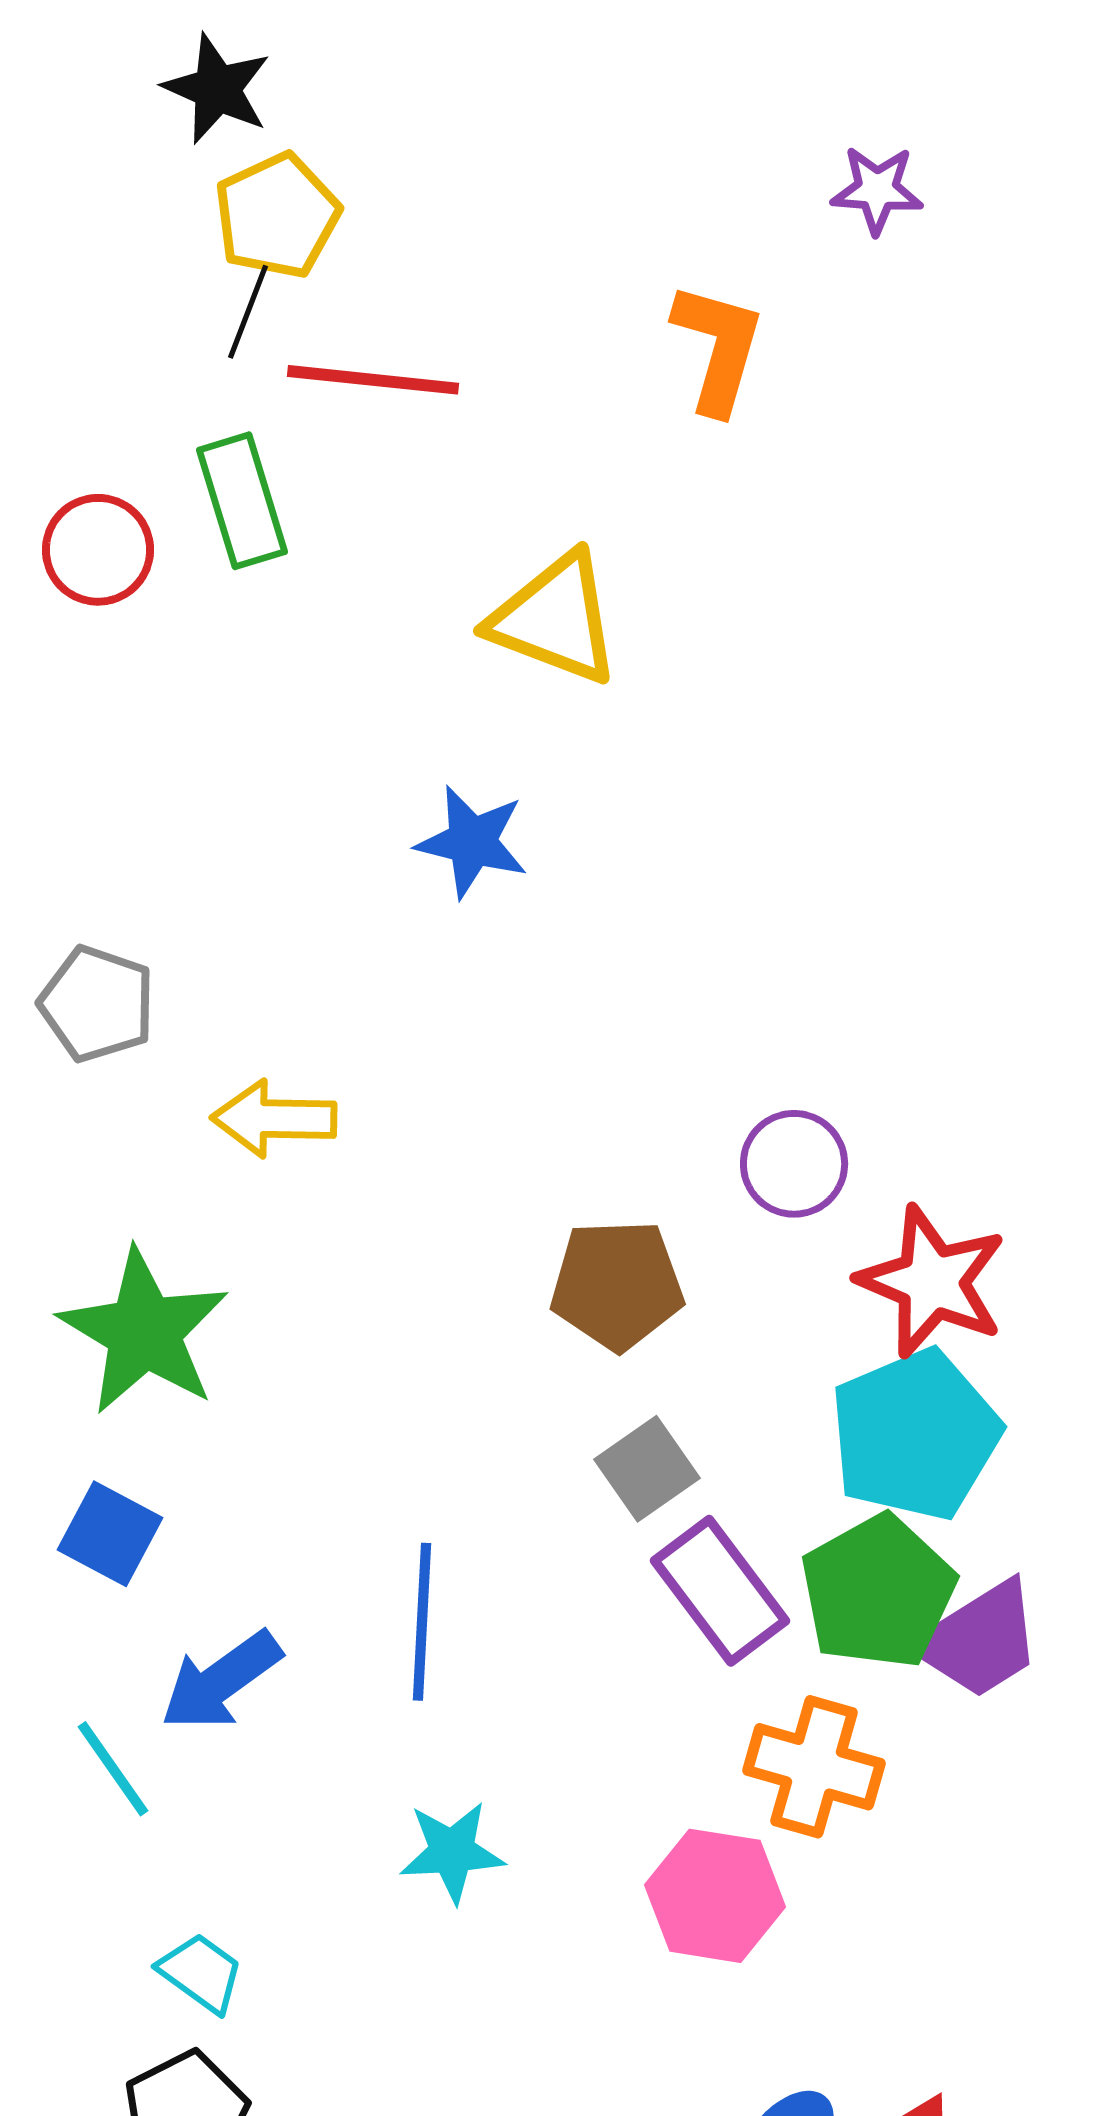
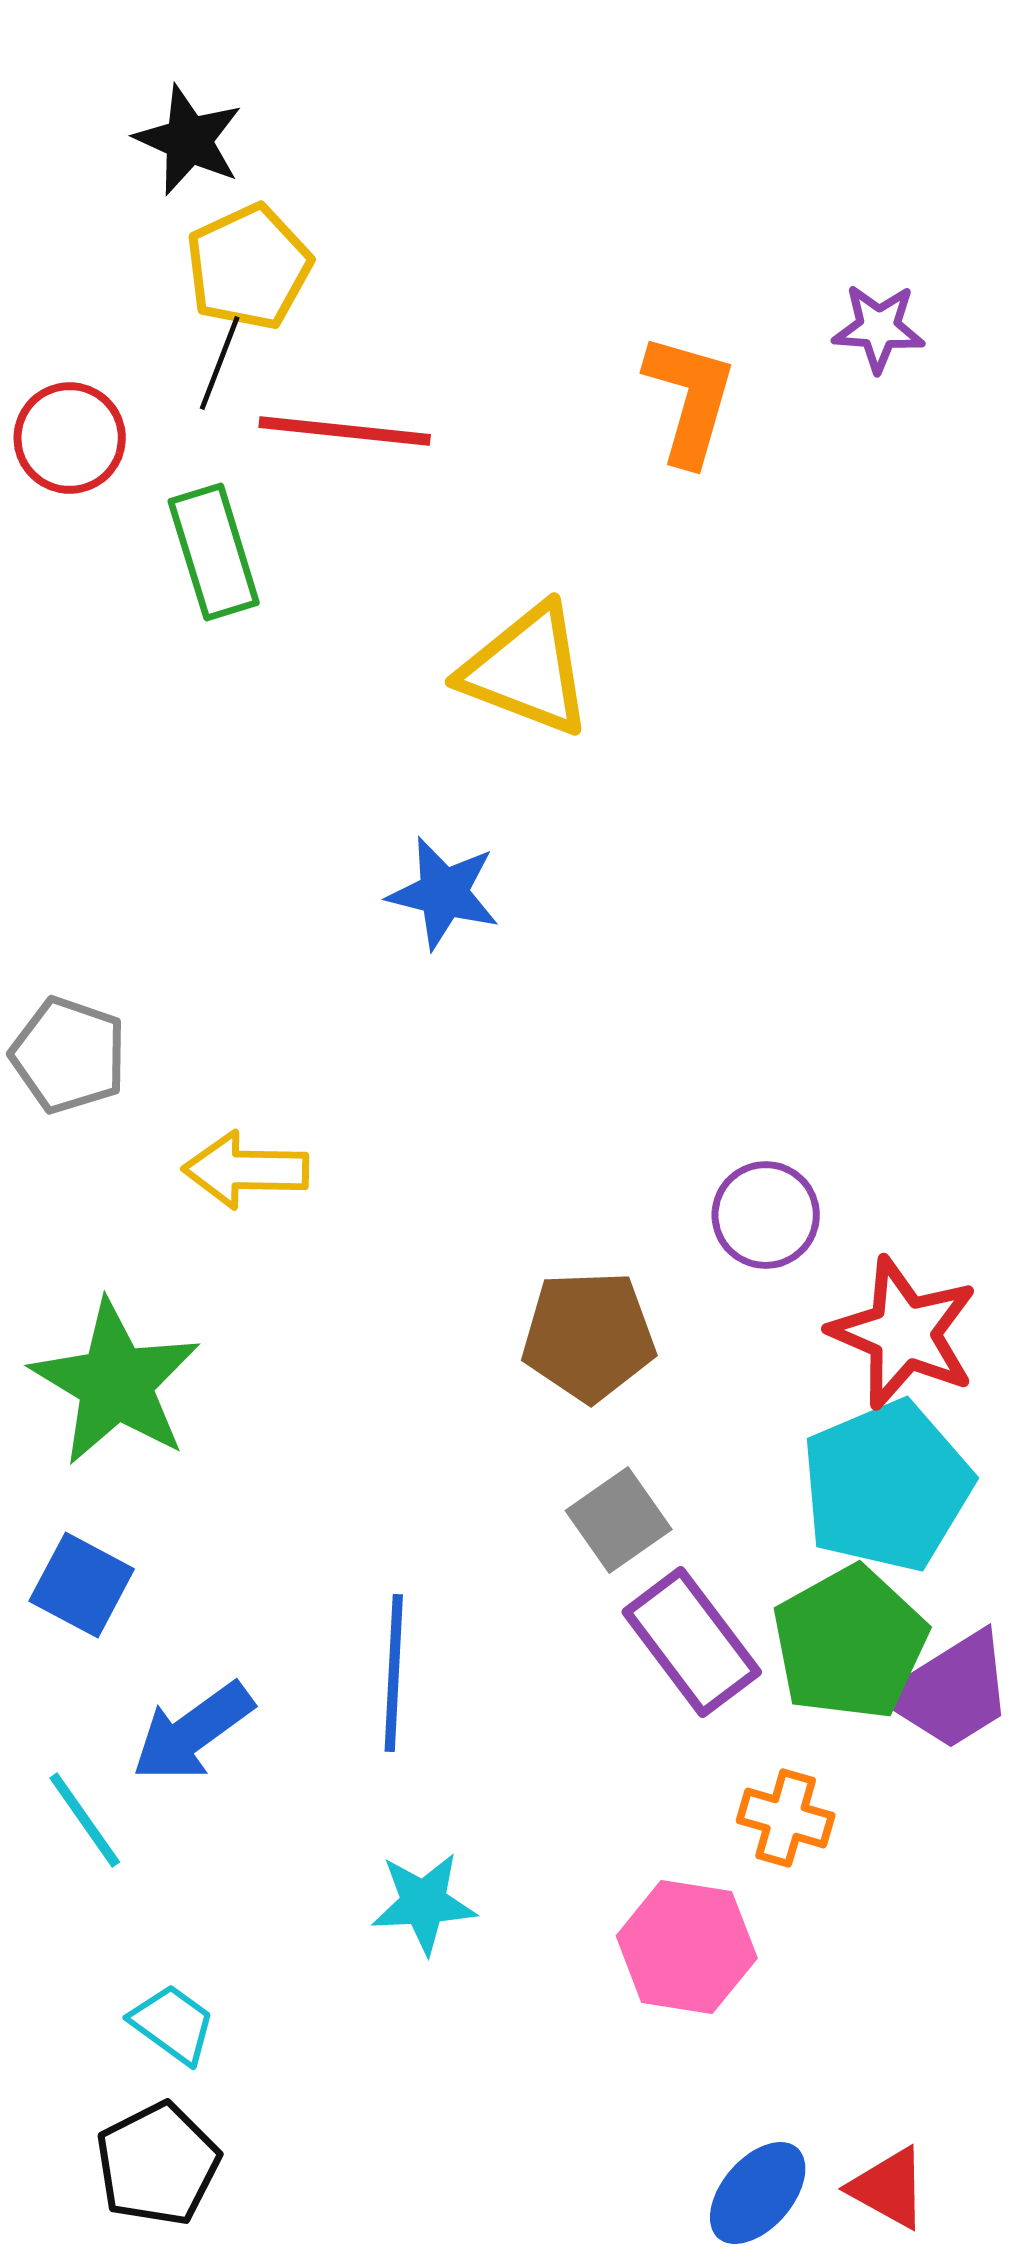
purple star: (877, 190) -> (879, 328), moved
red circle: (98, 550) -> (70, 438), moved
orange cross: (814, 1767) -> (786, 1818), size x0.7

